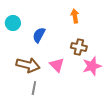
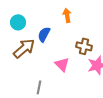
orange arrow: (75, 16) -> (67, 15), moved
brown arrow: (28, 65) -> (24, 48), moved, turned -55

